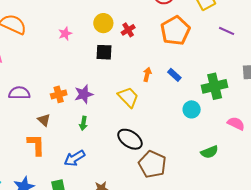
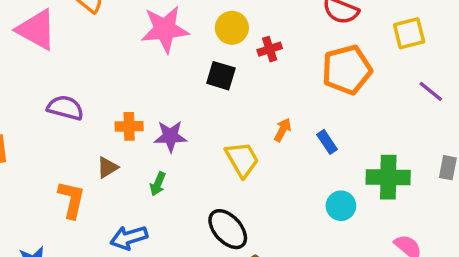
pink star: (65, 34) -> (165, 29), size x2.0
brown triangle: (44, 120) -> (107, 167), moved, turned 32

